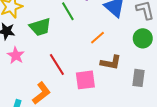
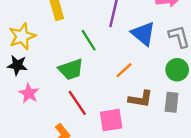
green trapezoid: (40, 27) -> (71, 69), moved
gray rectangle: (138, 78) -> (172, 102), moved

